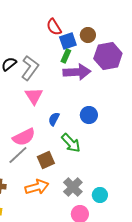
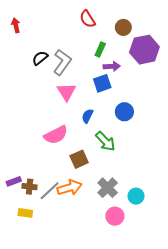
blue square: (68, 41) -> (102, 83), moved
purple arrow: (77, 72) -> (112, 66), size x0.6
gray line: (18, 155) -> (50, 191), moved

